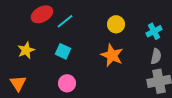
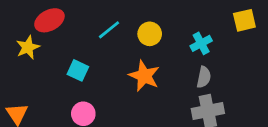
cyan line: (65, 21) -> (109, 30), moved
yellow star: (26, 50) -> (28, 47), moved

